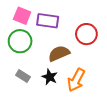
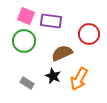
gray rectangle: (23, 76) -> (27, 83), moved

